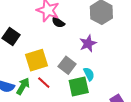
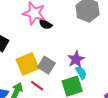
purple star: (88, 43) -> (76, 59), moved
gray square: (67, 65) -> (46, 65), moved

